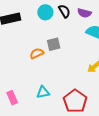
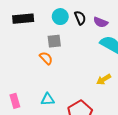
gray square: (54, 44) -> (54, 41), moved
orange semicircle: (37, 53) -> (46, 58), turned 64

